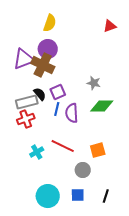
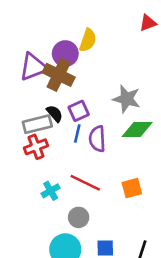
yellow semicircle: (50, 23) -> (88, 40), moved
gray star: (94, 83) -> (127, 99), size x1.5
gray circle: (83, 170) -> (79, 217), moved

